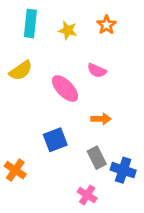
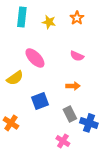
yellow semicircle: (21, 71) -> (15, 78), moved
pink semicircle: (97, 71) -> (77, 56), moved
pink ellipse: (65, 89) -> (35, 58), moved

